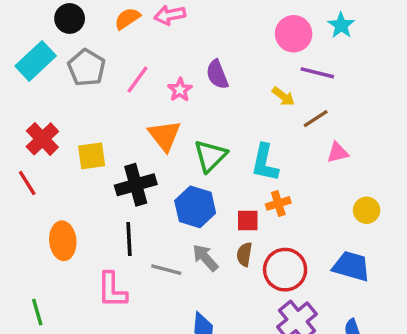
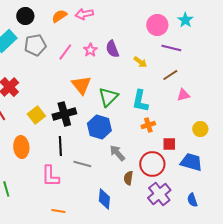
gray pentagon: (87, 68) -> (35, 45), turned 30
pink star: (180, 90) -> (90, 50), moved
yellow arrow: (283, 97) -> (140, 62), moved
yellow square: (92, 156) -> (36, 115), moved, turned -30
red square: (248, 220) -> (169, 144), moved
brown semicircle: (244, 254) -> (128, 178), moved
gray arrow: (205, 258) -> (117, 153), moved

